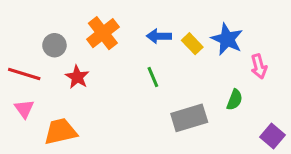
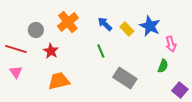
blue arrow: (159, 36) -> (105, 24), turned 42
green semicircle: (235, 100) -> (163, 66), moved
gray rectangle: (189, 118) -> (125, 78), turned 50
orange trapezoid: (61, 131) -> (59, 81), moved

